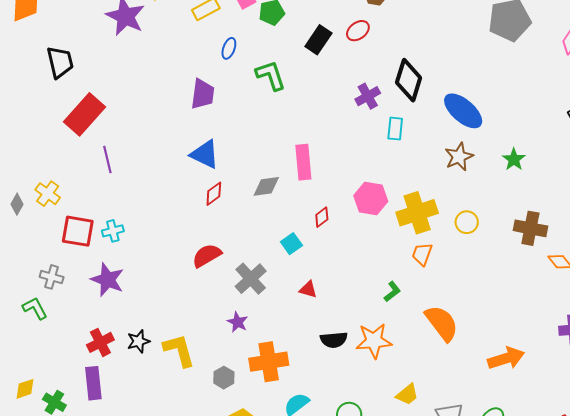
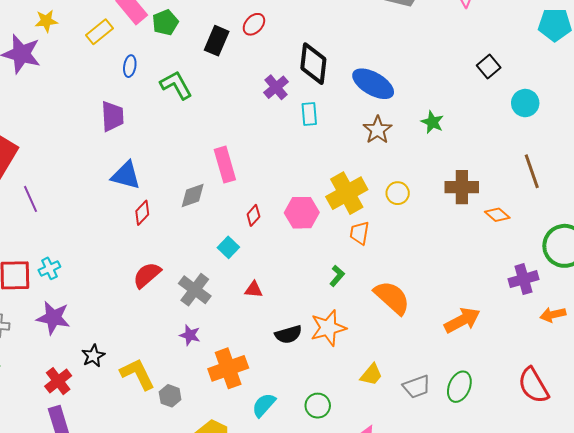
pink hexagon: (371, 198) -> (302, 213), moved
black star: (138, 341) -> (93, 356), moved
gray hexagon: (224, 378) -> (170, 396), moved

